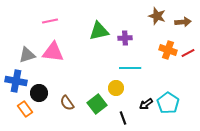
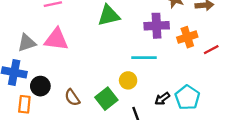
purple cross: (125, 38) -> (157, 26), moved, size x1.5
orange cross: (168, 50) -> (187, 37), turned -36
red line: (188, 53) -> (211, 50), moved
orange rectangle: (25, 109) -> (24, 104), turned 42

